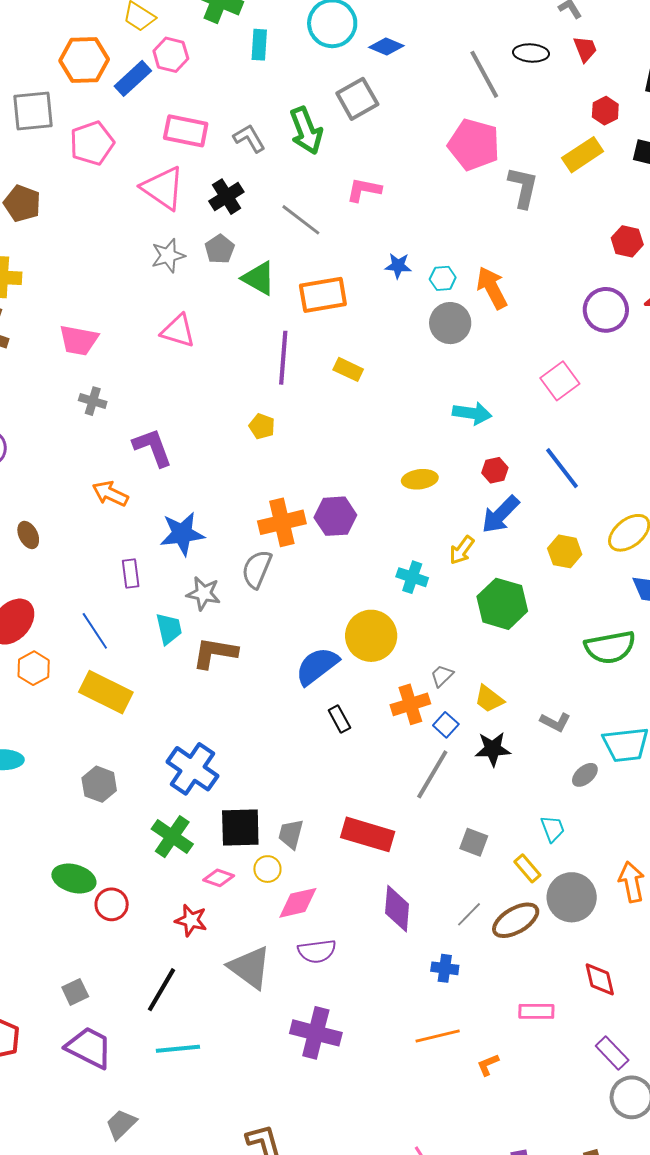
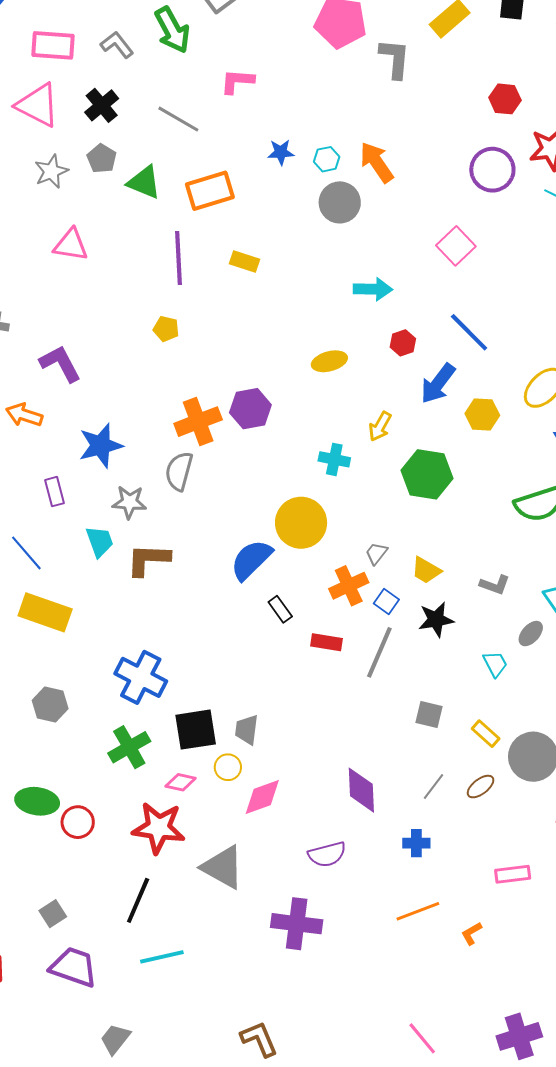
blue arrow: (500, 515) -> (438, 384), moved
cyan trapezoid: (553, 829) -> (495, 664), moved
red rectangle: (368, 834) -> (327, 642), moved, size x0.6
green cross: (172, 837) -> (129, 747), turned 33
red star: (191, 920) -> (159, 828), size x1.6
brown ellipse: (516, 920) -> (481, 787), size x0.6
purple semicircle: (317, 951) -> (327, 854), moved

